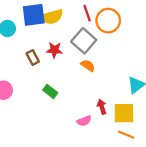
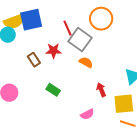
red line: (87, 13) -> (67, 28), moved
yellow semicircle: (52, 17) -> (14, 21), moved
red arrow: (102, 107) -> (101, 90), moved

